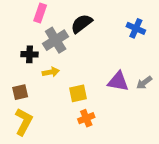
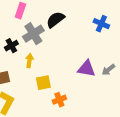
black cross: (30, 54) -> (11, 46), turned -32
yellow arrow: (51, 72) -> (29, 61), turned -72
yellow square: (78, 93) -> (43, 83), moved

